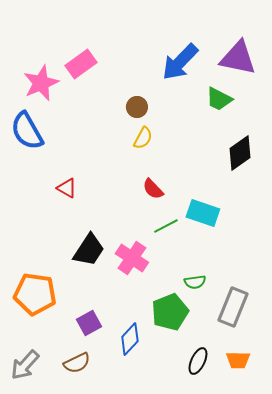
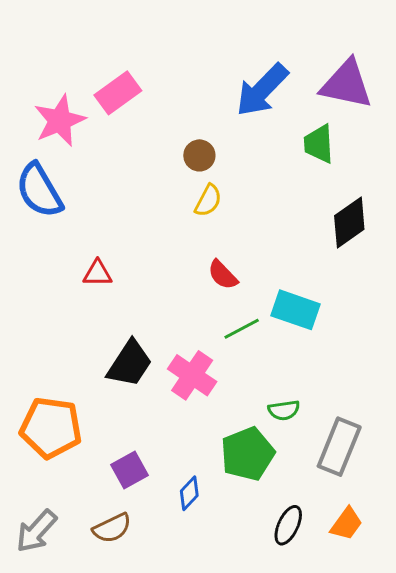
green trapezoid: (219, 99) -> (319, 144), turned 60
red triangle: (67, 188) -> (98, 273), turned -30
blue diamond: (130, 339) -> (189, 493), size x0.7
orange trapezoid: (238, 360) -> (346, 524), turned -55

